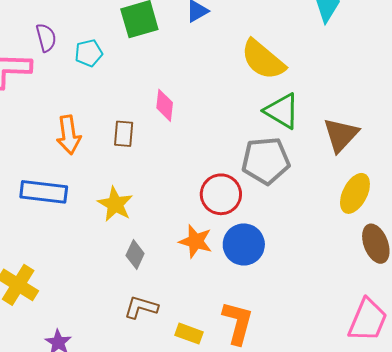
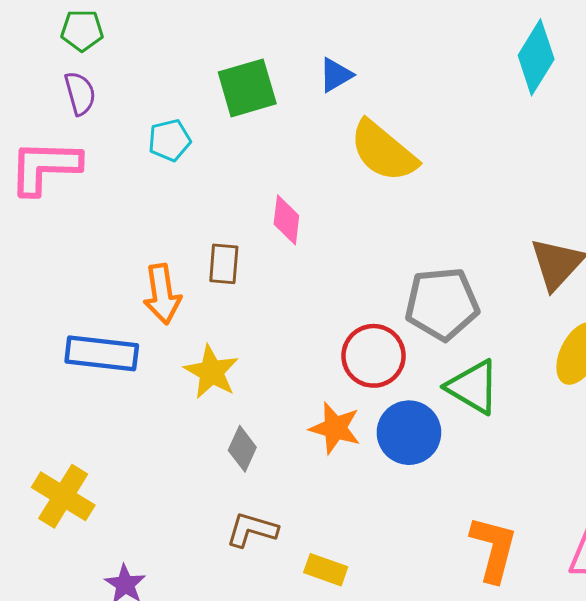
purple semicircle: (46, 38) -> (80, 93), moved
yellow semicircle: (263, 60) -> (383, 151), moved
green triangle: (282, 111) -> (473, 387), moved
orange arrow: (69, 135) -> (162, 294), moved
orange L-shape: (238, 323) -> (494, 549), moved

